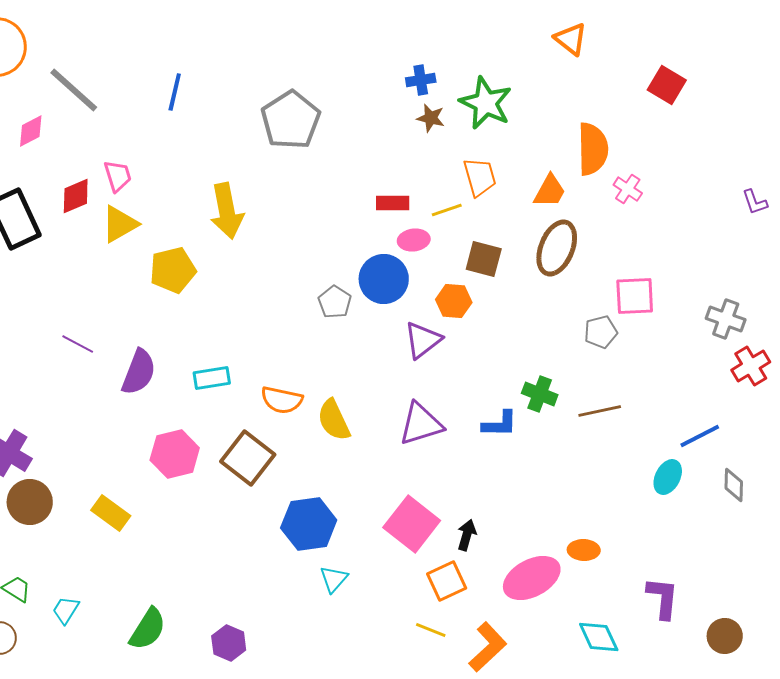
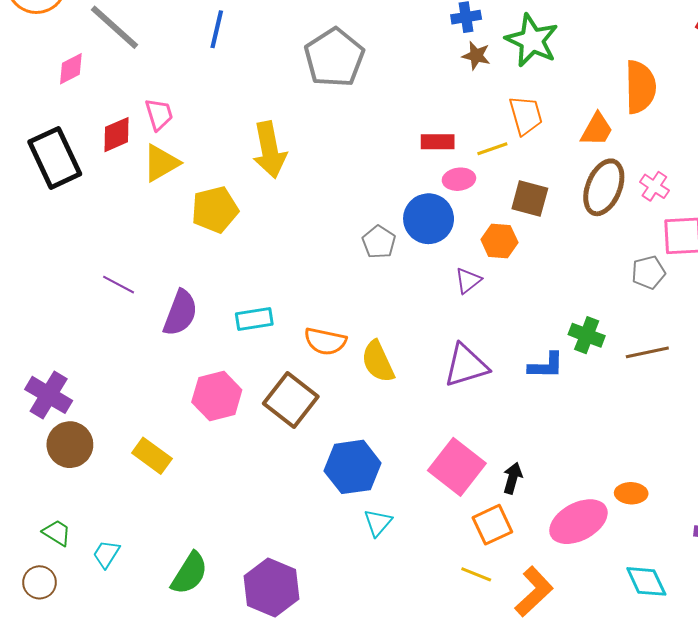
pink cross: (628, 189) -> (654, 186), moved
purple triangle: (423, 340) -> (468, 281), size x0.7
purple hexagon: (229, 643) -> (272, 587), size x1.6

